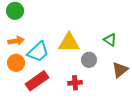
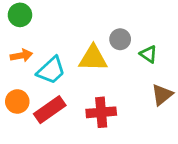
gray circle: (89, 60) -> (120, 39), moved
orange circle: (16, 63) -> (17, 102), moved
red cross: (75, 83) -> (101, 112), size x1.5

